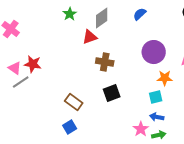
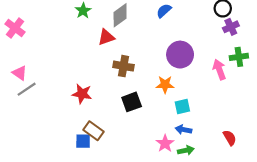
red star: (33, 64) -> (82, 94), moved
orange star: (165, 78) -> (165, 85), moved
brown rectangle: (74, 102) -> (93, 131), moved
blue square: (70, 127) -> (83, 141), turned 32

